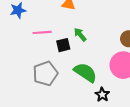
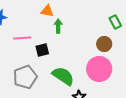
green arrow: (80, 35) -> (58, 26), moved, turned 40

